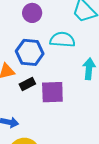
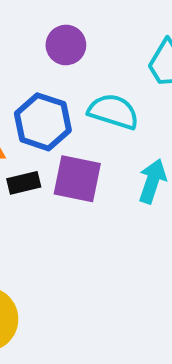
purple square: (52, 92) -> (77, 179), moved

